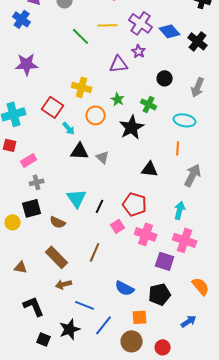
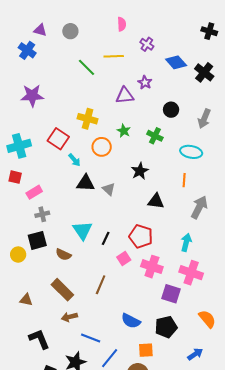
purple cross: (141, 23) -> (147, 44), moved, size x0.6
black star: (132, 127) -> (140, 171), moved, size x0.7

